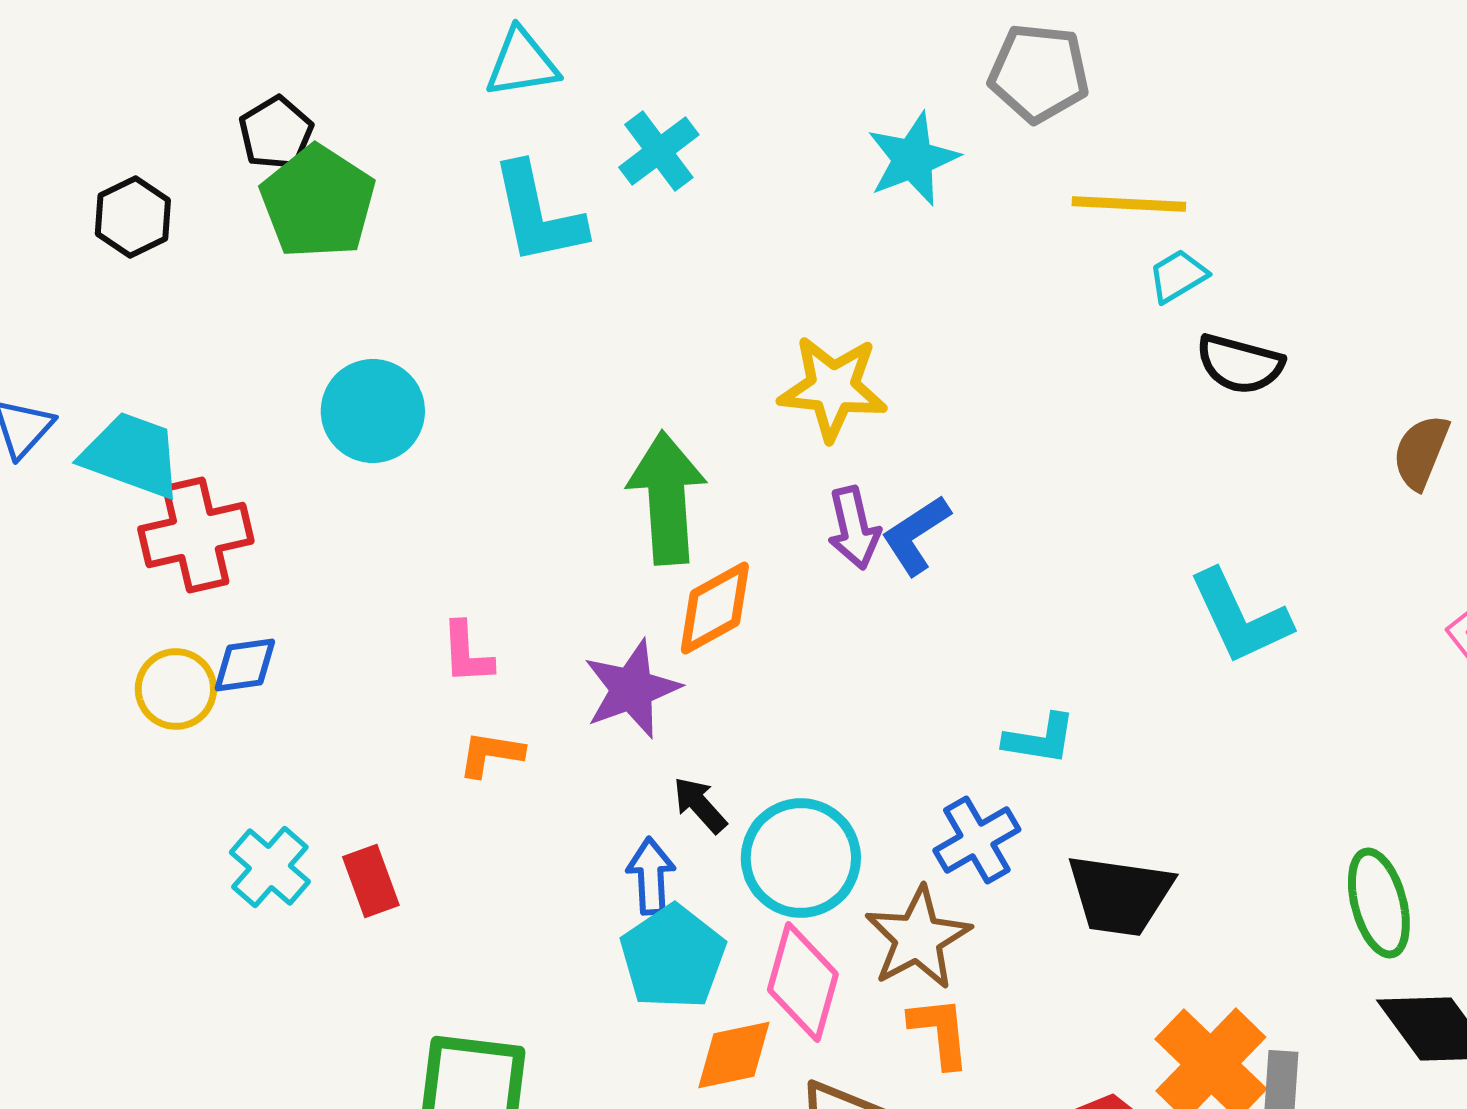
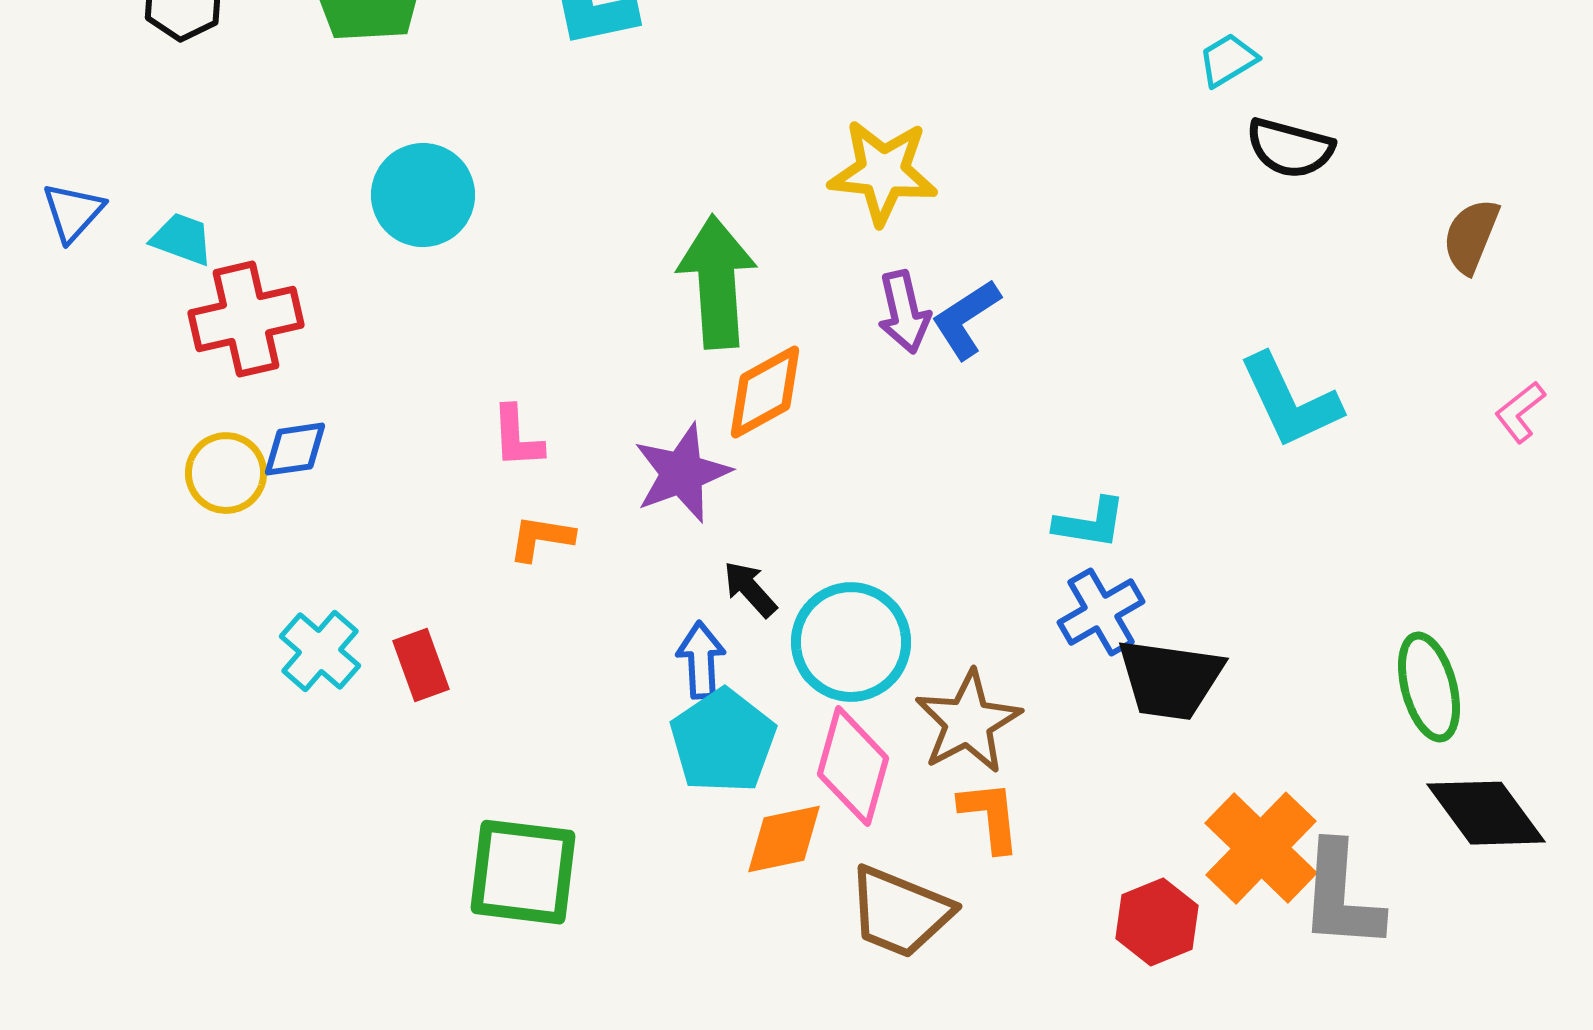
cyan trapezoid: (132, 455) -> (182, 239), size x0.6
blue cross: (977, 840) -> (1101, 612), moved

